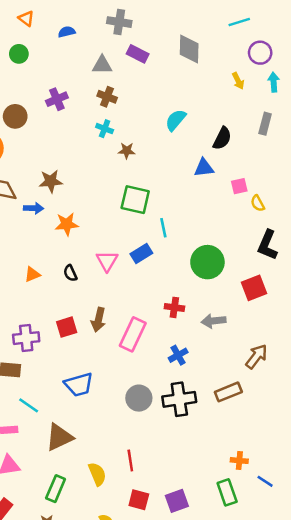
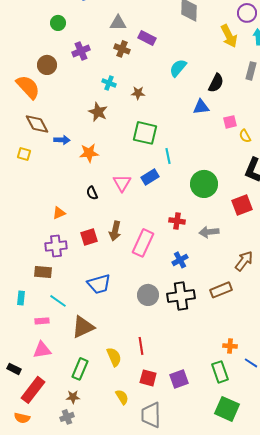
green circle: (19, 54) -> (58, 23), moved
purple rectangle: (138, 54) -> (147, 38), moved
yellow arrow: (238, 81) -> (229, 36), size x1.6
cyan cross: (105, 129) -> (109, 83), moved
brown star: (51, 181) -> (98, 112), moved, turned 30
orange triangle: (32, 274) -> (59, 213), moved

